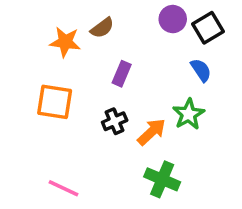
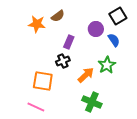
purple circle: (173, 19) -> (96, 29), moved
orange square: (55, 102) -> (43, 81), moved
black cross: (115, 121) -> (63, 61), moved

